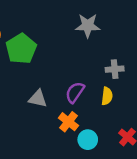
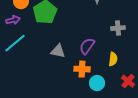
yellow semicircle: (107, 96) -> (113, 59), moved
orange cross: (69, 122) -> (82, 69), turned -35

